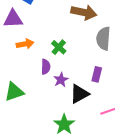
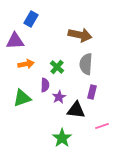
gray semicircle: (103, 38) -> (86, 64), moved
green triangle: (14, 92) -> (22, 98), moved
black triangle: (79, 94) -> (76, 110), turned 36

